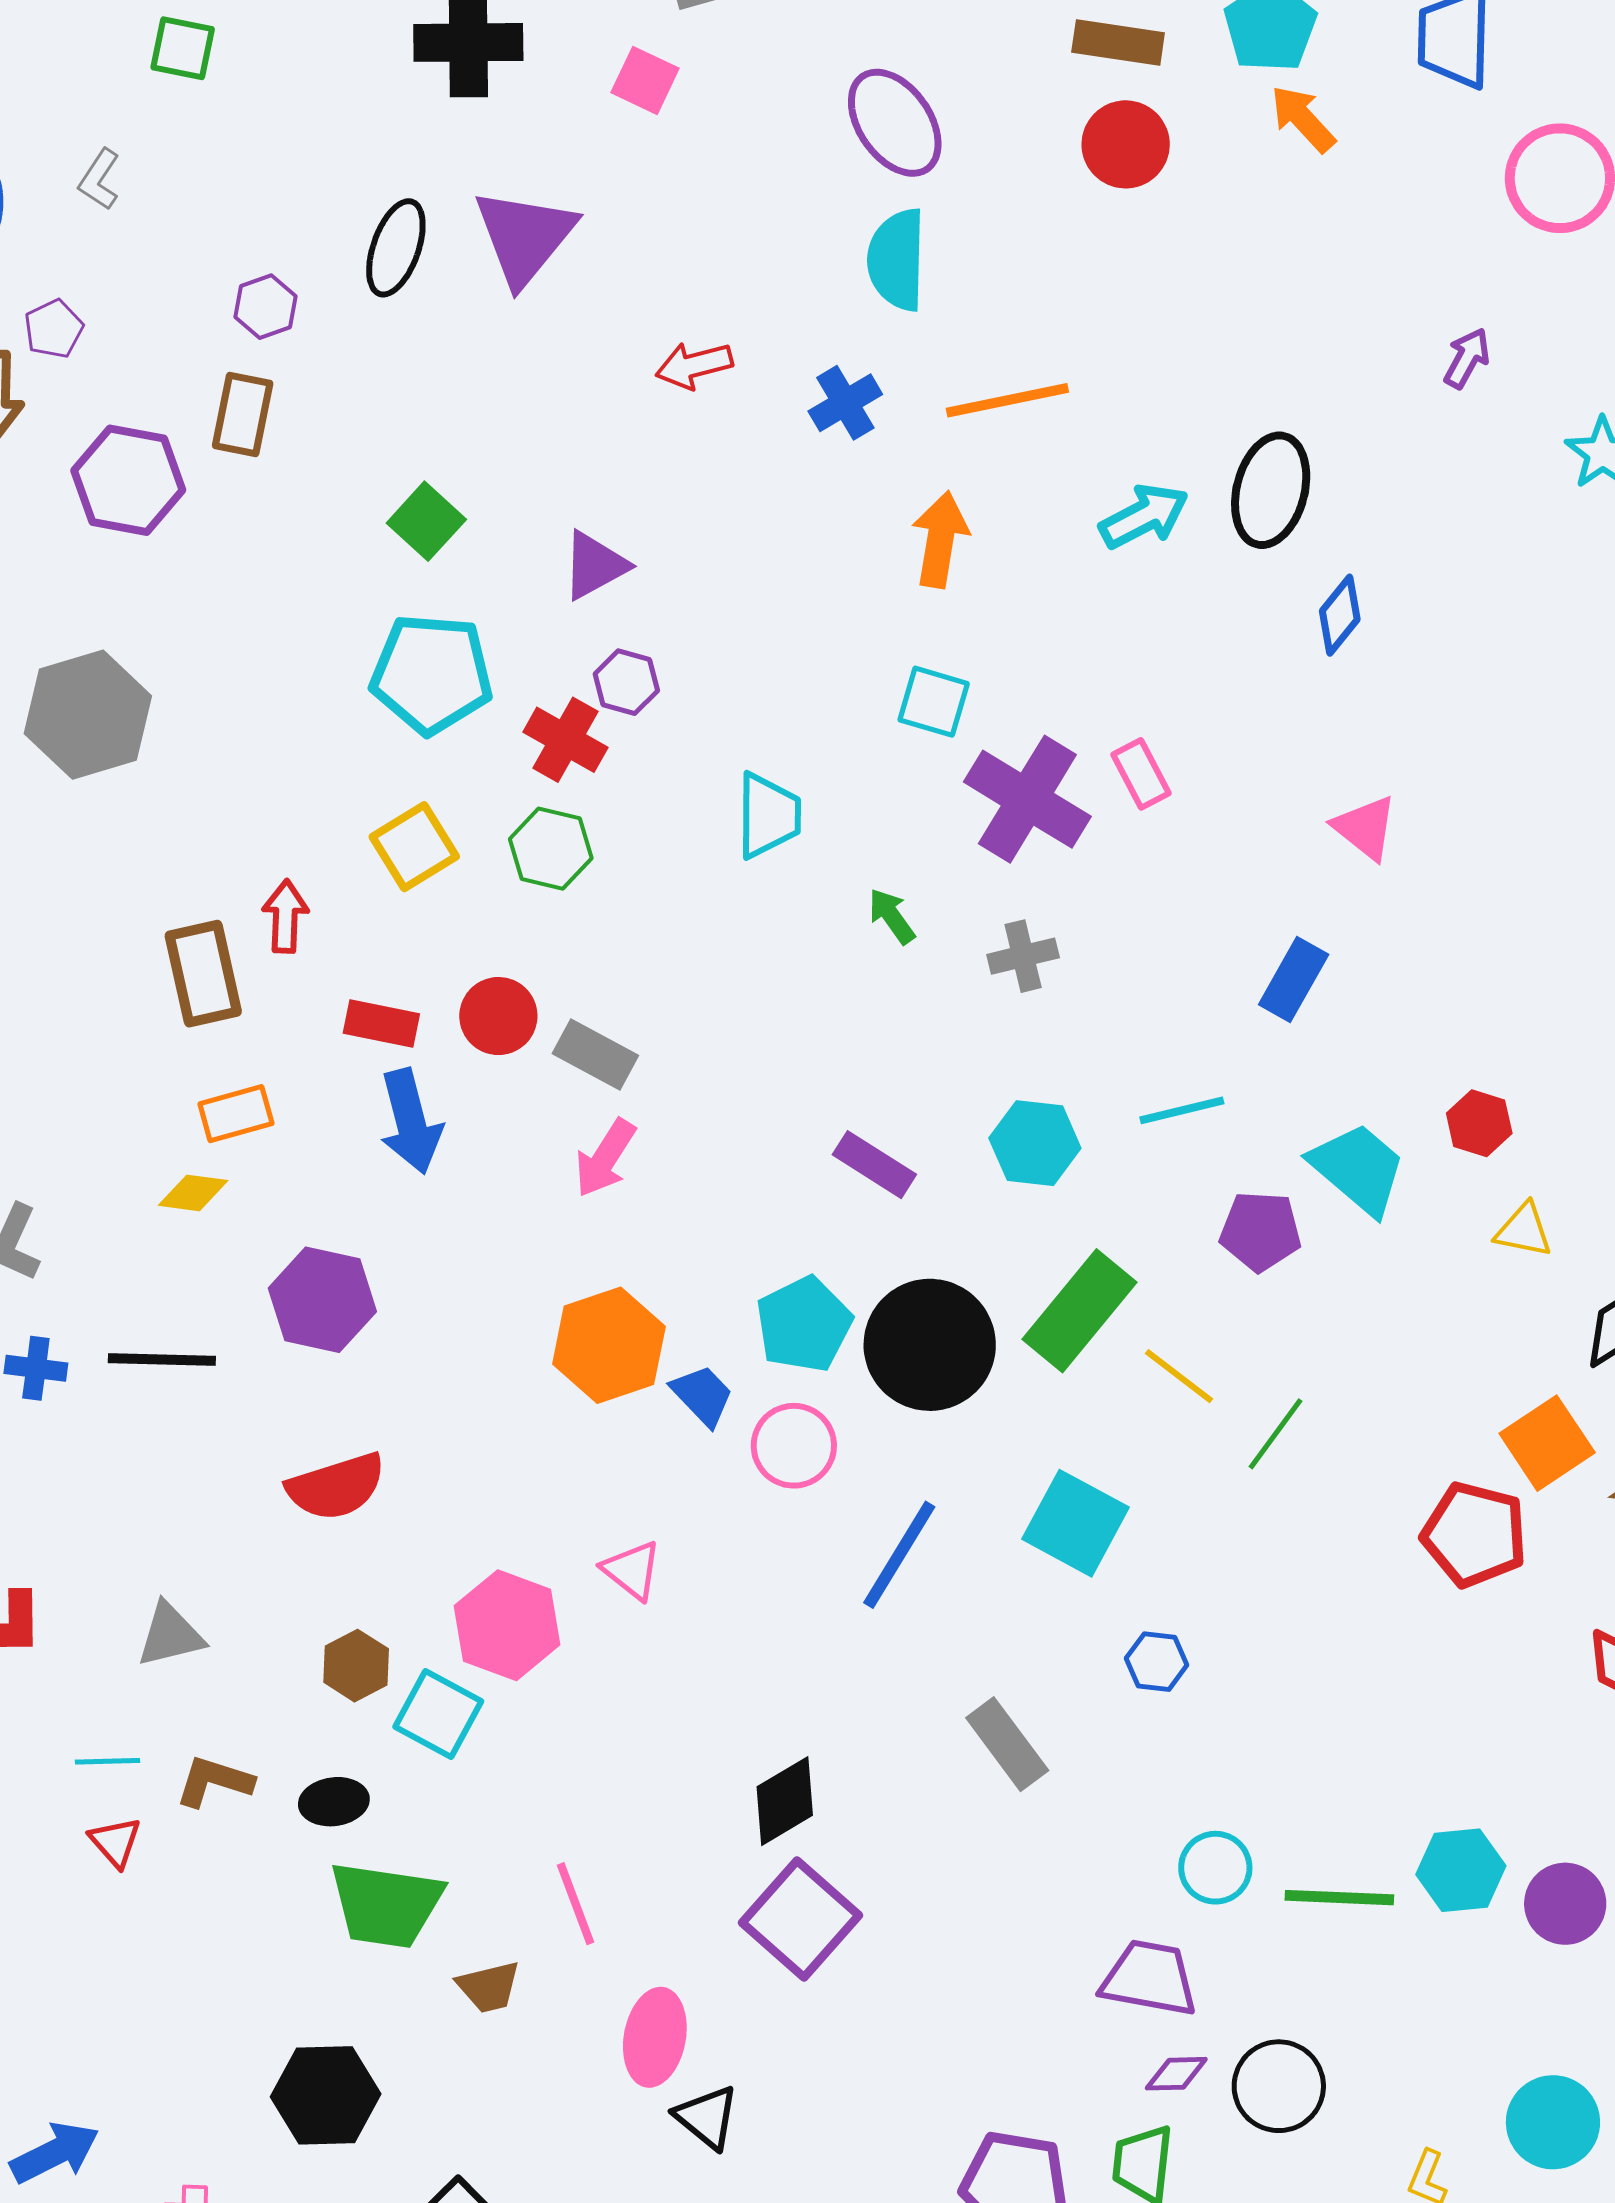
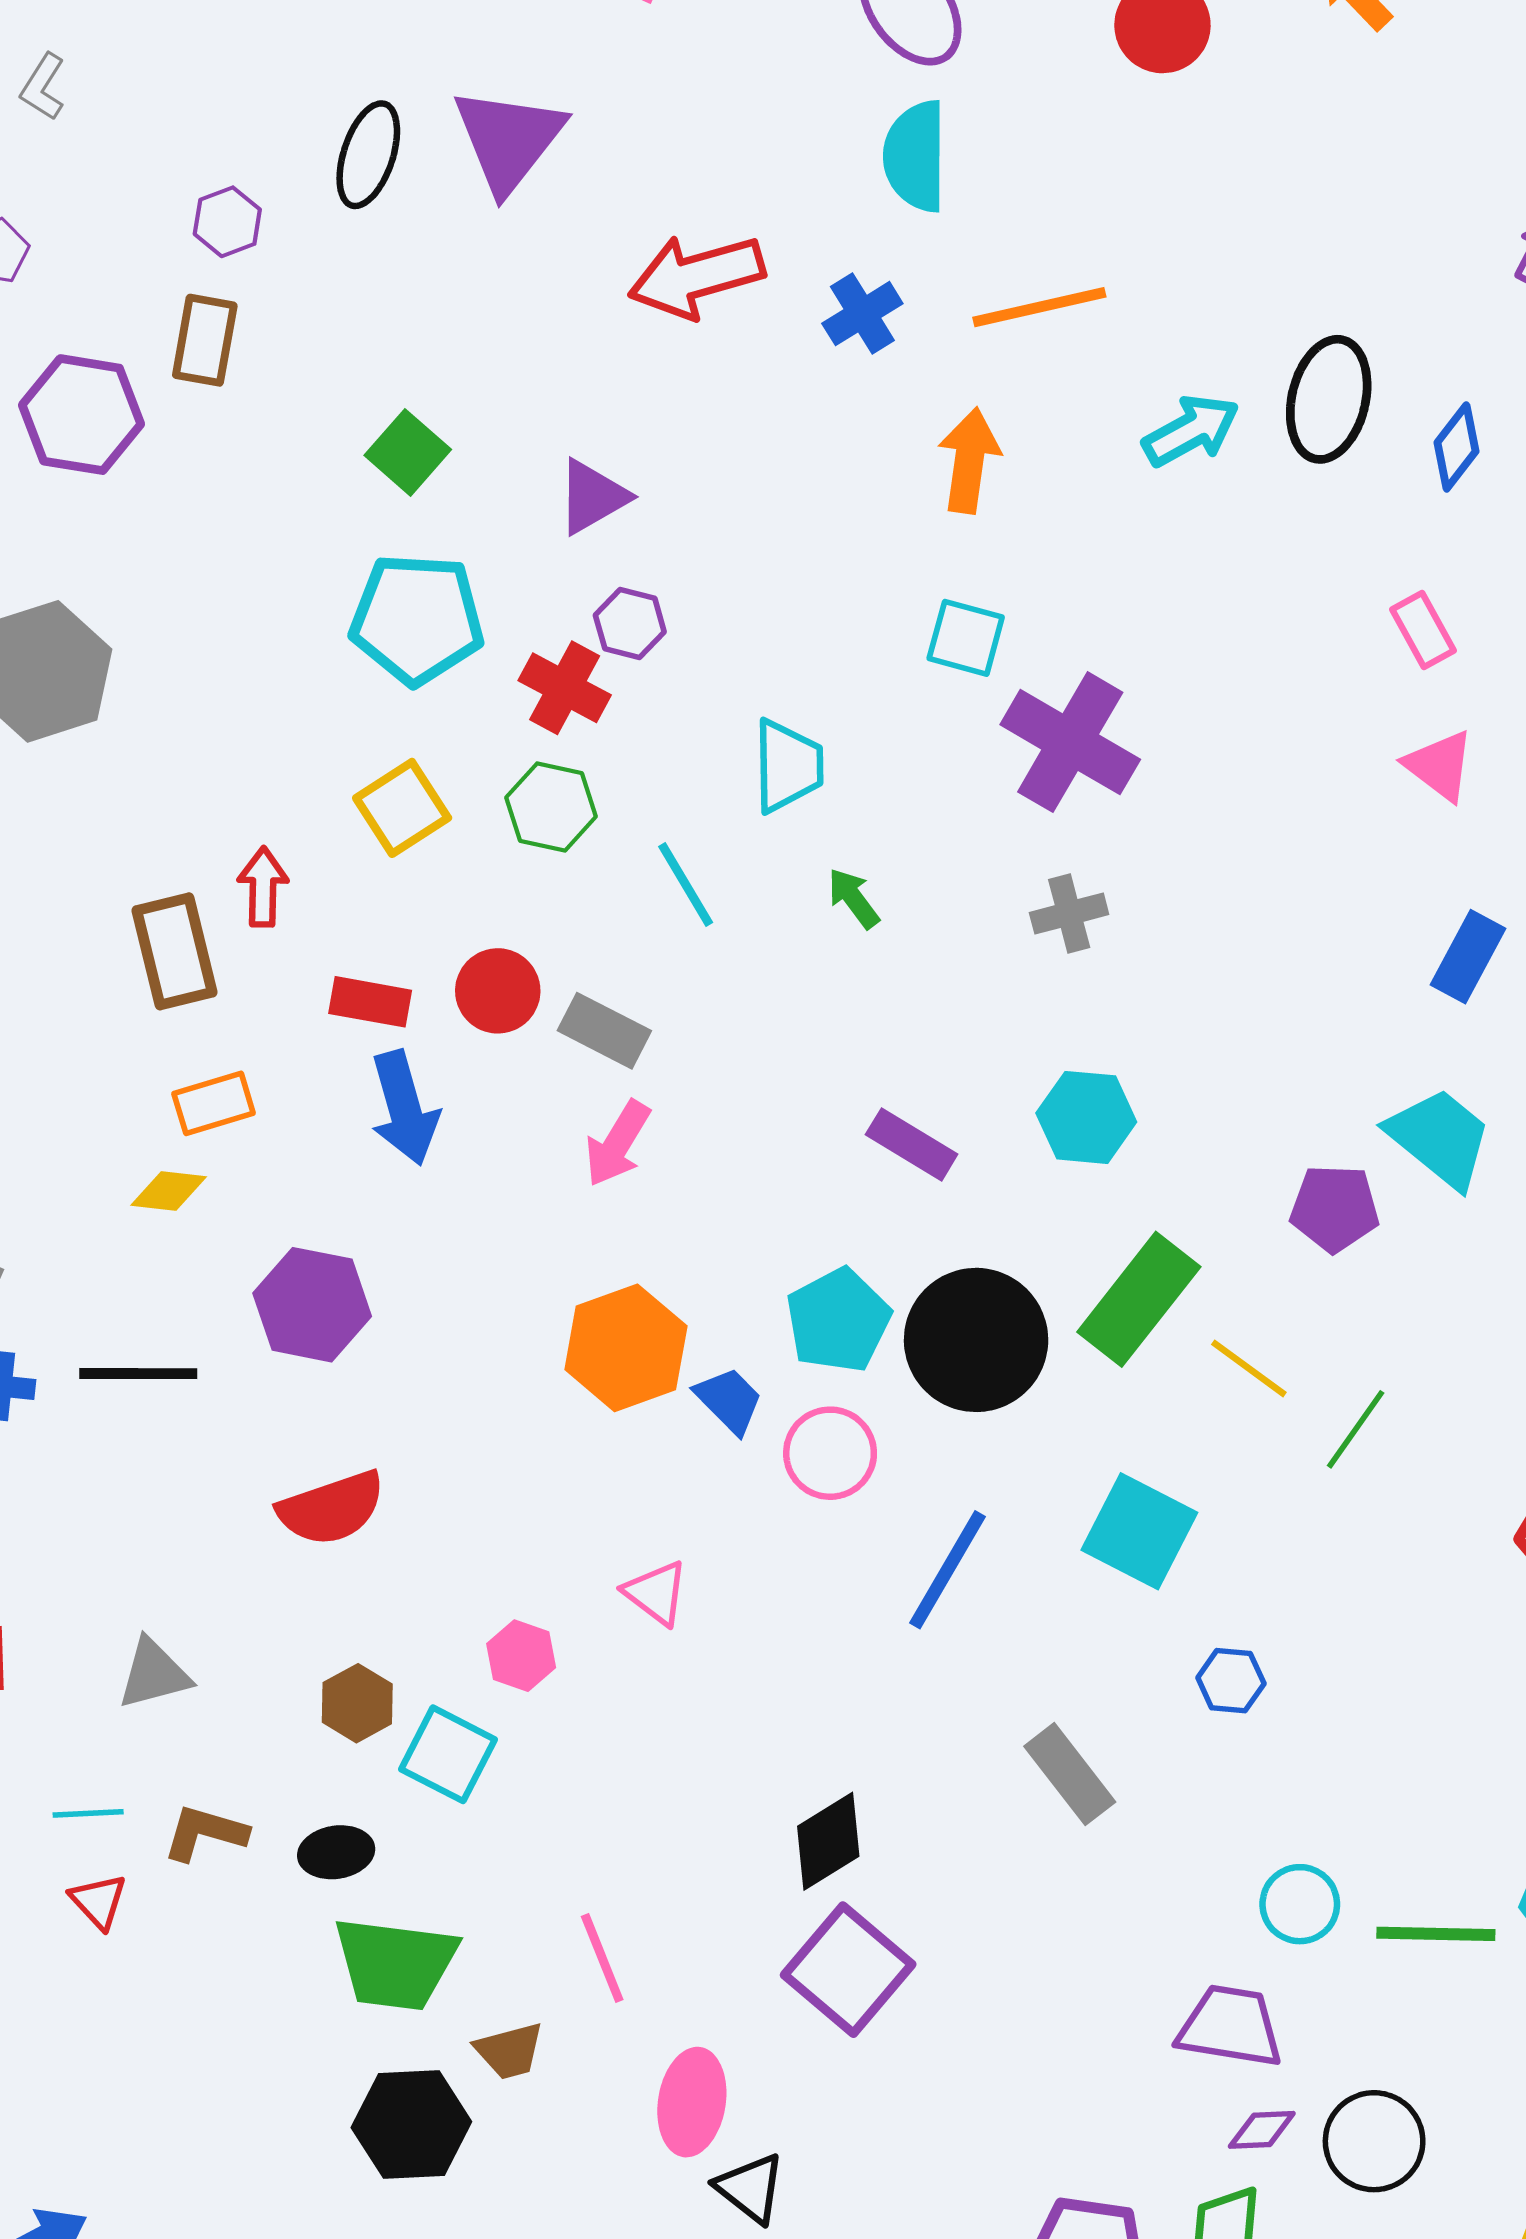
red arrow: (694, 365) -> (696, 276), size x1.6
blue diamond: (1340, 615) -> (1456, 447), moved
pink rectangle: (1141, 774) -> (1423, 630), moved
green arrow: (892, 916) -> (854, 898), moved
blue rectangle: (1294, 980) -> (1468, 957), moved
cyan line: (1182, 1110) -> (686, 884), moved, turned 74
pink hexagon: (507, 1625) -> (521, 1656), size x0.6
black hexagon: (326, 2095) -> (411, 2125), moved

